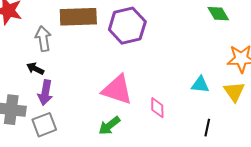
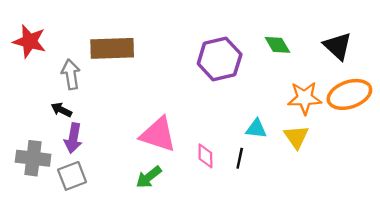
purple hexagon: (127, 26) -> (220, 59), moved
black line: (207, 128) -> (240, 158), moved

